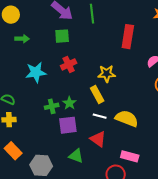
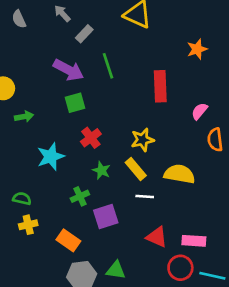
green star: (69, 103) -> (101, 170), moved
yellow semicircle: (127, 118) -> (179, 174), moved
red triangle: (98, 139) -> (157, 237), moved
orange rectangle: (13, 151) -> (68, 240), moved
green triangle: (76, 156) -> (116, 270), moved

